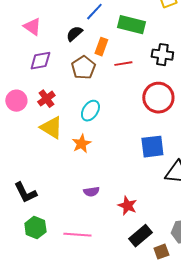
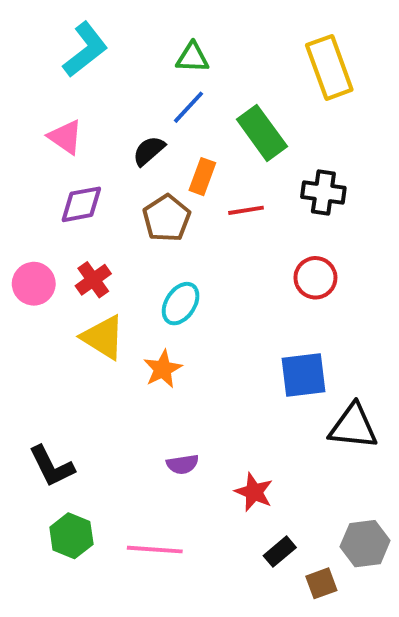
green rectangle: (131, 25) -> (262, 133), turned 40
red circle: (158, 98) -> (315, 278), size x0.7
black rectangle: (140, 236) -> (280, 552), size x0.7

